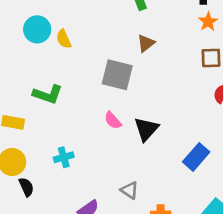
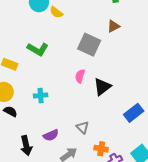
yellow semicircle: (64, 39) -> (56, 12), turned -40
pink semicircle: (113, 120) -> (80, 76), turned 48
black semicircle: (26, 187) -> (10, 111), turned -48

